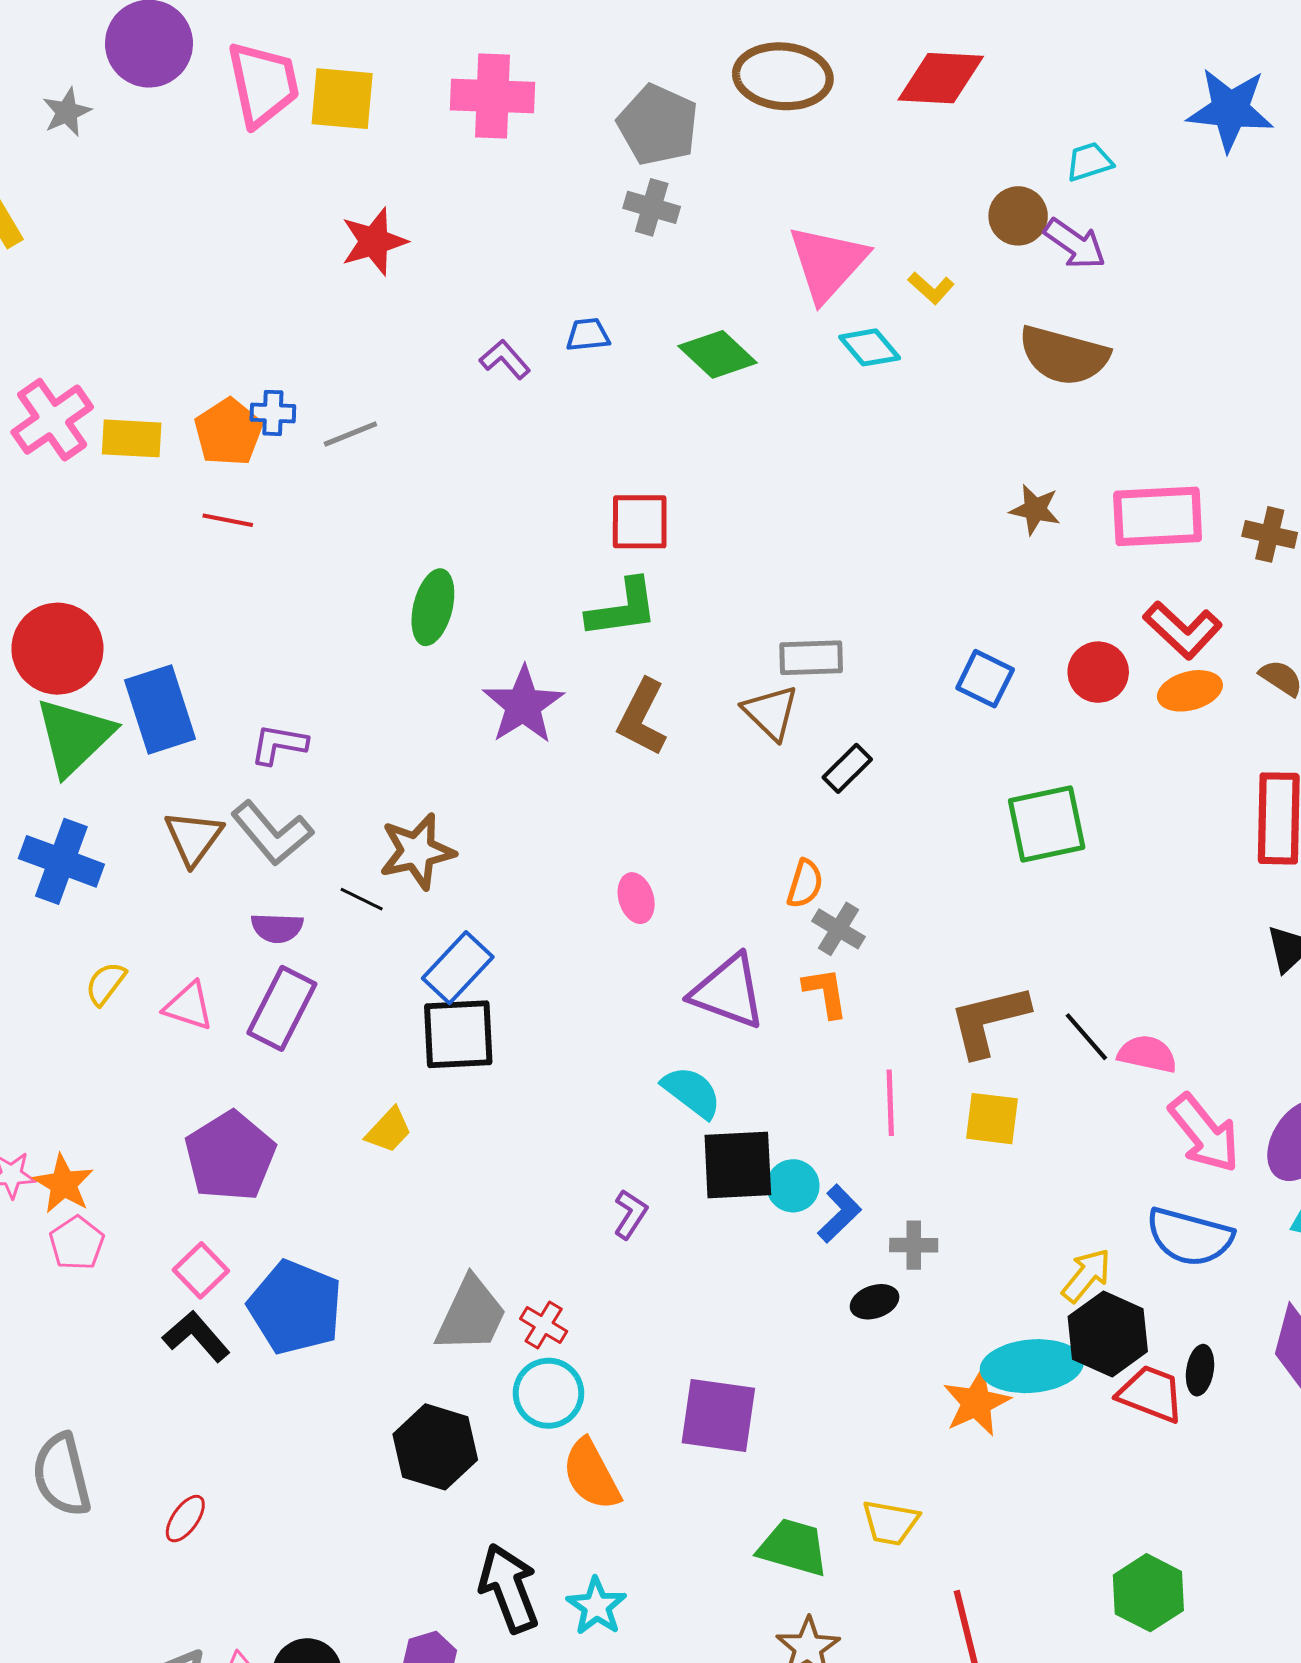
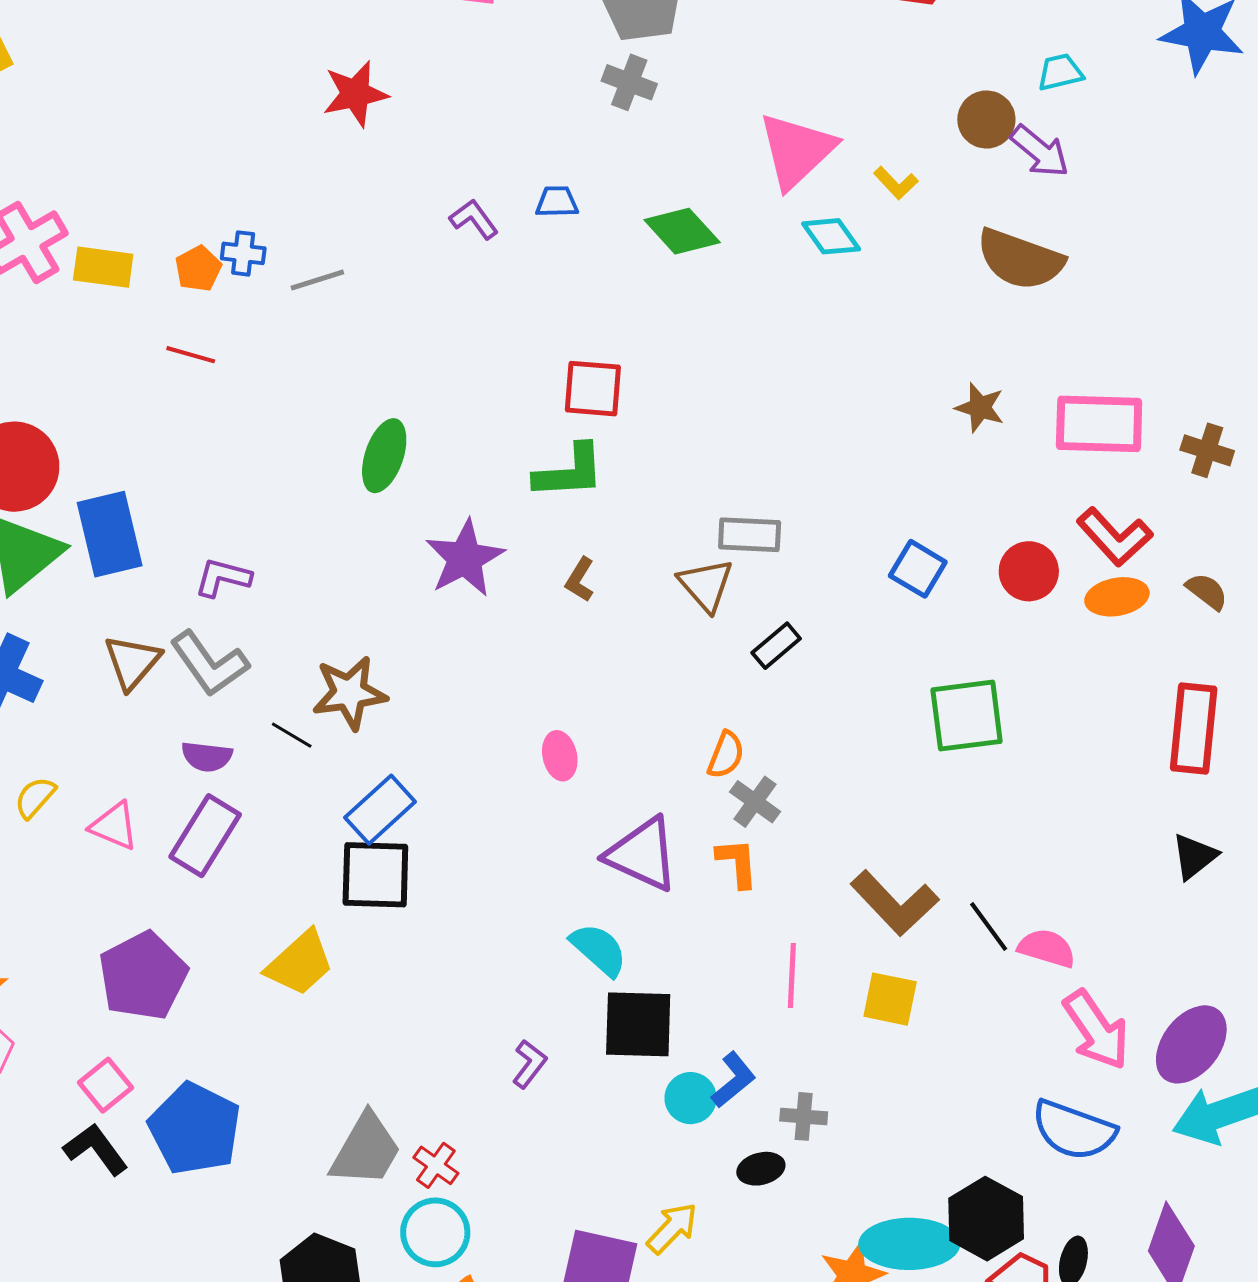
orange pentagon: (228, 432) -> (198, 269), size x0.7
brown L-shape: (642, 717) -> (580, 580), size x0.6
brown L-shape: (989, 1021) -> (895, 903), turned -124
yellow trapezoid: (389, 1130) -> (300, 963), size x1.5
cyan circle: (793, 1186) -> (691, 1098), moved
yellow arrow: (1086, 1275) -> (672, 1228), moved

